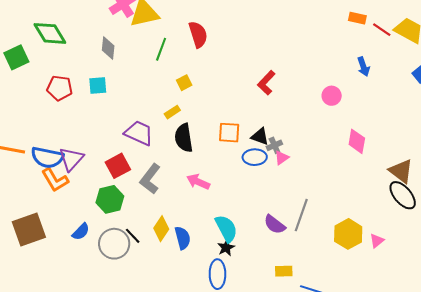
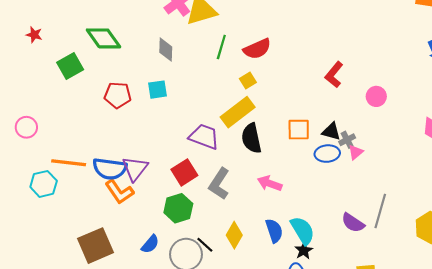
red semicircle: (198, 34) -> (257, 49), moved, turned 88
pink circle: (332, 96) -> (376, 96), moved
yellow rectangle: (172, 112) -> (238, 112), size x2.0
blue semicircle: (183, 238) -> (274, 231), moved

